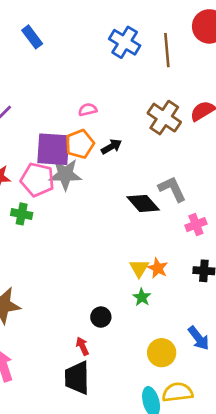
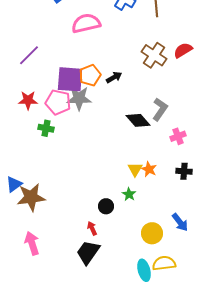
pink semicircle: (88, 110) -> (86, 23), moved, size x2.0
gray L-shape: (172, 189) -> (160, 109), turned 60
green star: (142, 297) -> (129, 194), moved
black trapezoid: (77, 378) -> (88, 252), turned 36

